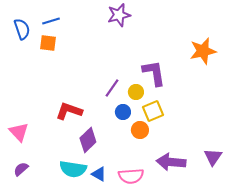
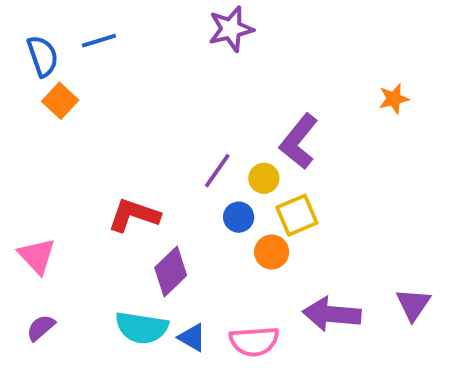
orange square: (48, 43) -> (60, 101), moved, turned 36
orange star: (203, 51) -> (394, 99), size x0.6
purple L-shape: (154, 73) -> (299, 141), turned -132

